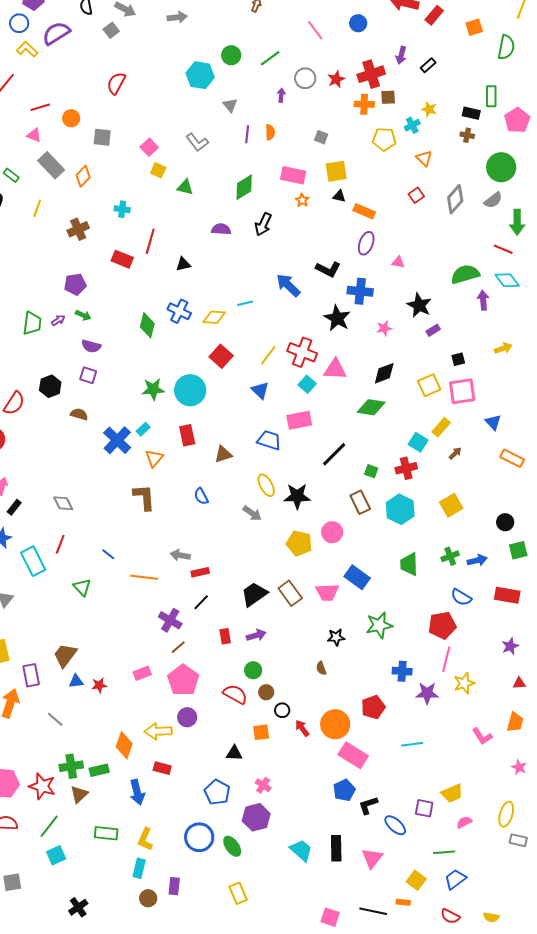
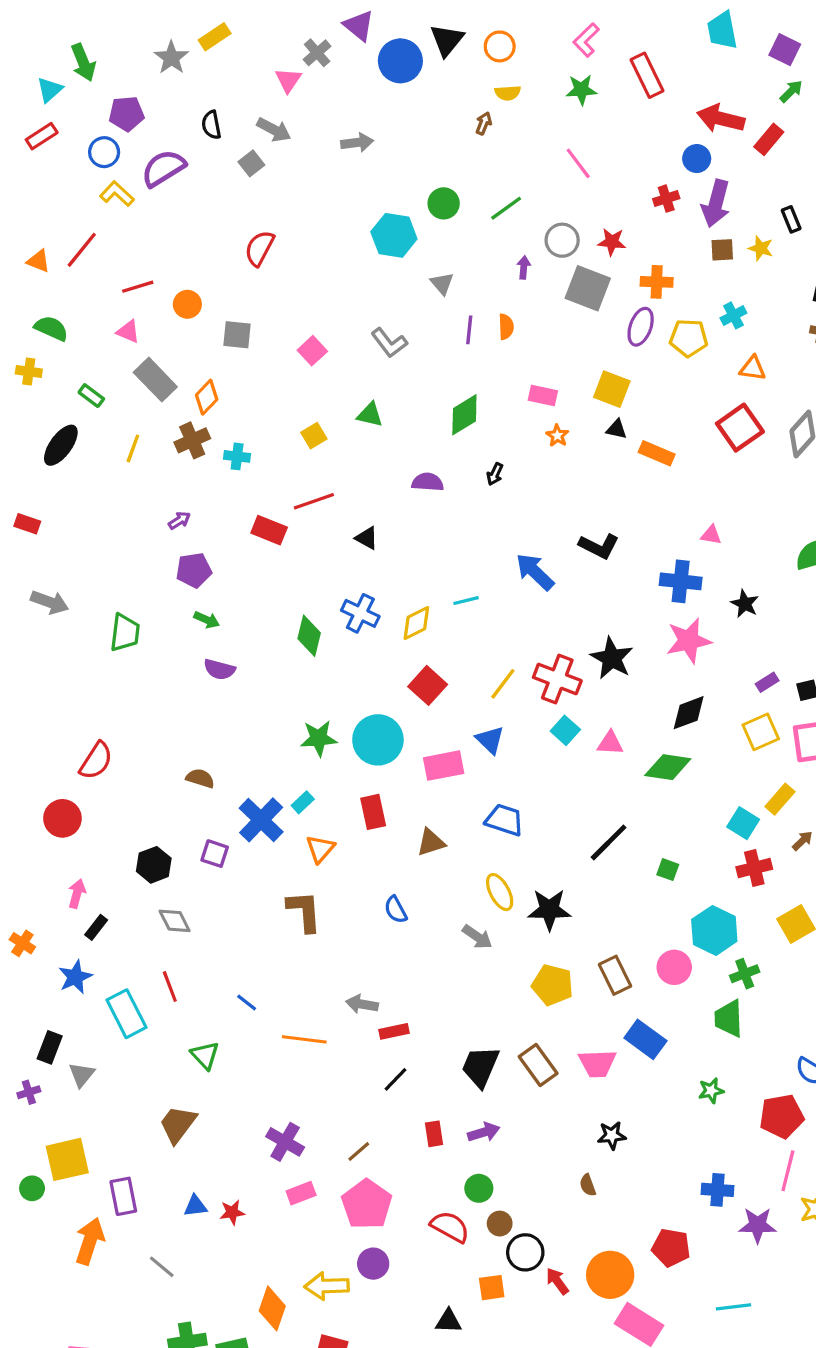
blue circle: (358, 23) -> (697, 159), moved
purple arrow: (401, 55) -> (716, 203), size x1.6
black rectangle: (428, 65) -> (791, 219), moved, turned -70
red cross: (371, 74) -> (666, 199), moved, size x0.6
red star: (336, 79) -> (612, 242), turned 30
brown square: (388, 97) -> (722, 250), moved
yellow star: (429, 109) -> (761, 248), moved
gray square: (321, 137) -> (588, 288), moved, size x2.0
orange triangle: (424, 158) -> (753, 368), turned -36
yellow square: (158, 170) -> (314, 436), moved, turned 35
yellow square: (336, 171) -> (612, 389), turned 30
pink rectangle: (293, 175) -> (543, 396), size x0.7
red square: (416, 195) -> (740, 428), size x1.8
cyan cross: (122, 209) -> (237, 456), moved
black arrow: (263, 224) -> (495, 474), size x0.6
brown cross: (78, 229) -> (192, 440), moved
red line: (150, 241) -> (314, 501), turned 55
purple ellipse: (366, 243) -> (641, 327), moved
black triangle: (183, 264) -> (367, 538), turned 42
blue cross: (360, 291) -> (681, 581), moved
black star: (419, 305) -> (745, 604), size x0.7
yellow diamond: (214, 317) -> (416, 623), turned -30
black star: (337, 318) -> (612, 658), moved
purple arrow: (58, 320) -> (179, 520), moved
pink star: (384, 328) -> (689, 641), size x1.8
purple rectangle: (433, 330) -> (767, 682), moved
pink triangle: (335, 369) -> (610, 743), moved, size x0.7
purple square: (88, 375) -> (215, 854), moved
black hexagon: (50, 386) -> (154, 865), moved
pink rectangle: (299, 420) -> (444, 766), moved
red cross: (406, 468) -> (754, 868), moved
brown rectangle: (360, 502) -> (615, 975), moved
pink circle: (332, 532) -> (674, 967), moved
red line: (60, 544) -> (170, 987), turned -42
green cross: (450, 556) -> (745, 974), moved
black trapezoid: (254, 594) -> (480, 1067), turned -32
purple cross: (170, 620) -> (285, 1142), moved
green star: (379, 625) -> (711, 1091), moved, size x0.6
brown trapezoid: (65, 655) -> (178, 1124), moved
red pentagon: (373, 707) -> (671, 1248), turned 30
black circle: (282, 710) -> (525, 1252), size x1.5

